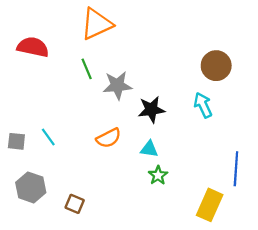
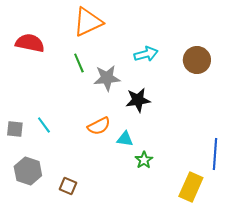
cyan arrow: (203, 105) -> (146, 54), moved, turned 100
cyan triangle: (149, 149) -> (125, 139), moved

